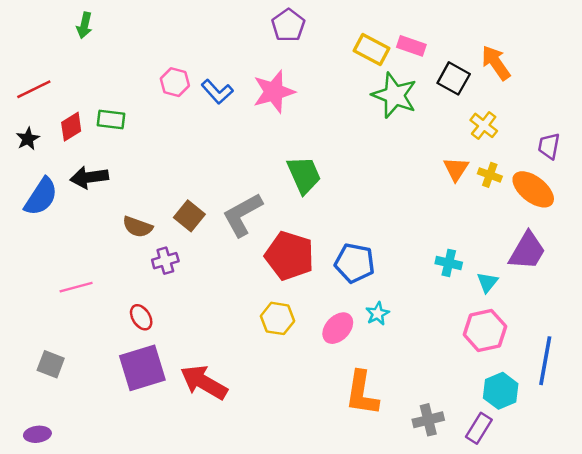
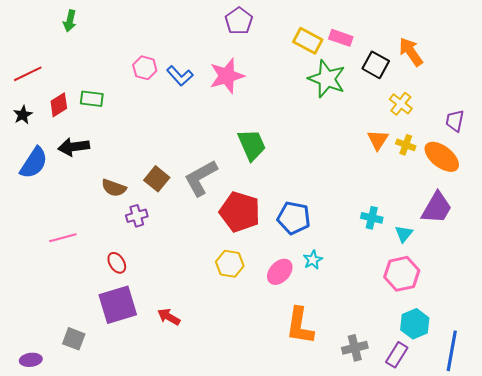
blue line: (545, 361) -> (452, 351), moved
gray square: (51, 364) -> (74, 339), moved
red arrow: (204, 382) -> (169, 317), size x0.6

